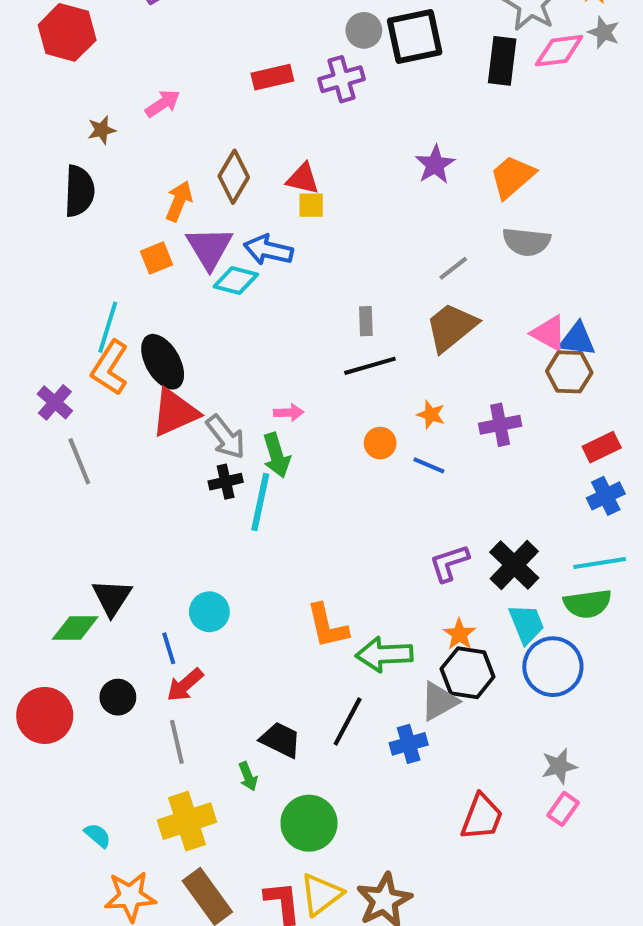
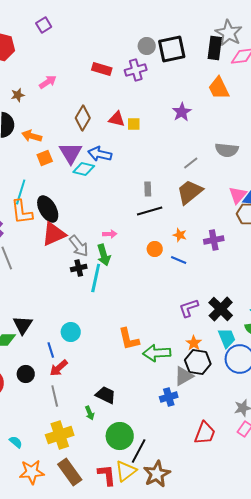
black rectangle: (502, 61) -> (215, 48), moved
red rectangle: (272, 77) -> (102, 69), turned 30
orange trapezoid: (512, 177) -> (219, 88), moved, turned -75
orange arrow: (179, 201) -> (32, 136), moved, turned -96
yellow square: (311, 205) -> (134, 124), moved
pink triangle: (549, 333) -> (238, 195), turned 42
orange L-shape: (110, 368) -> (22, 212), turned -40
black line: (348, 722) -> (139, 451), moved

